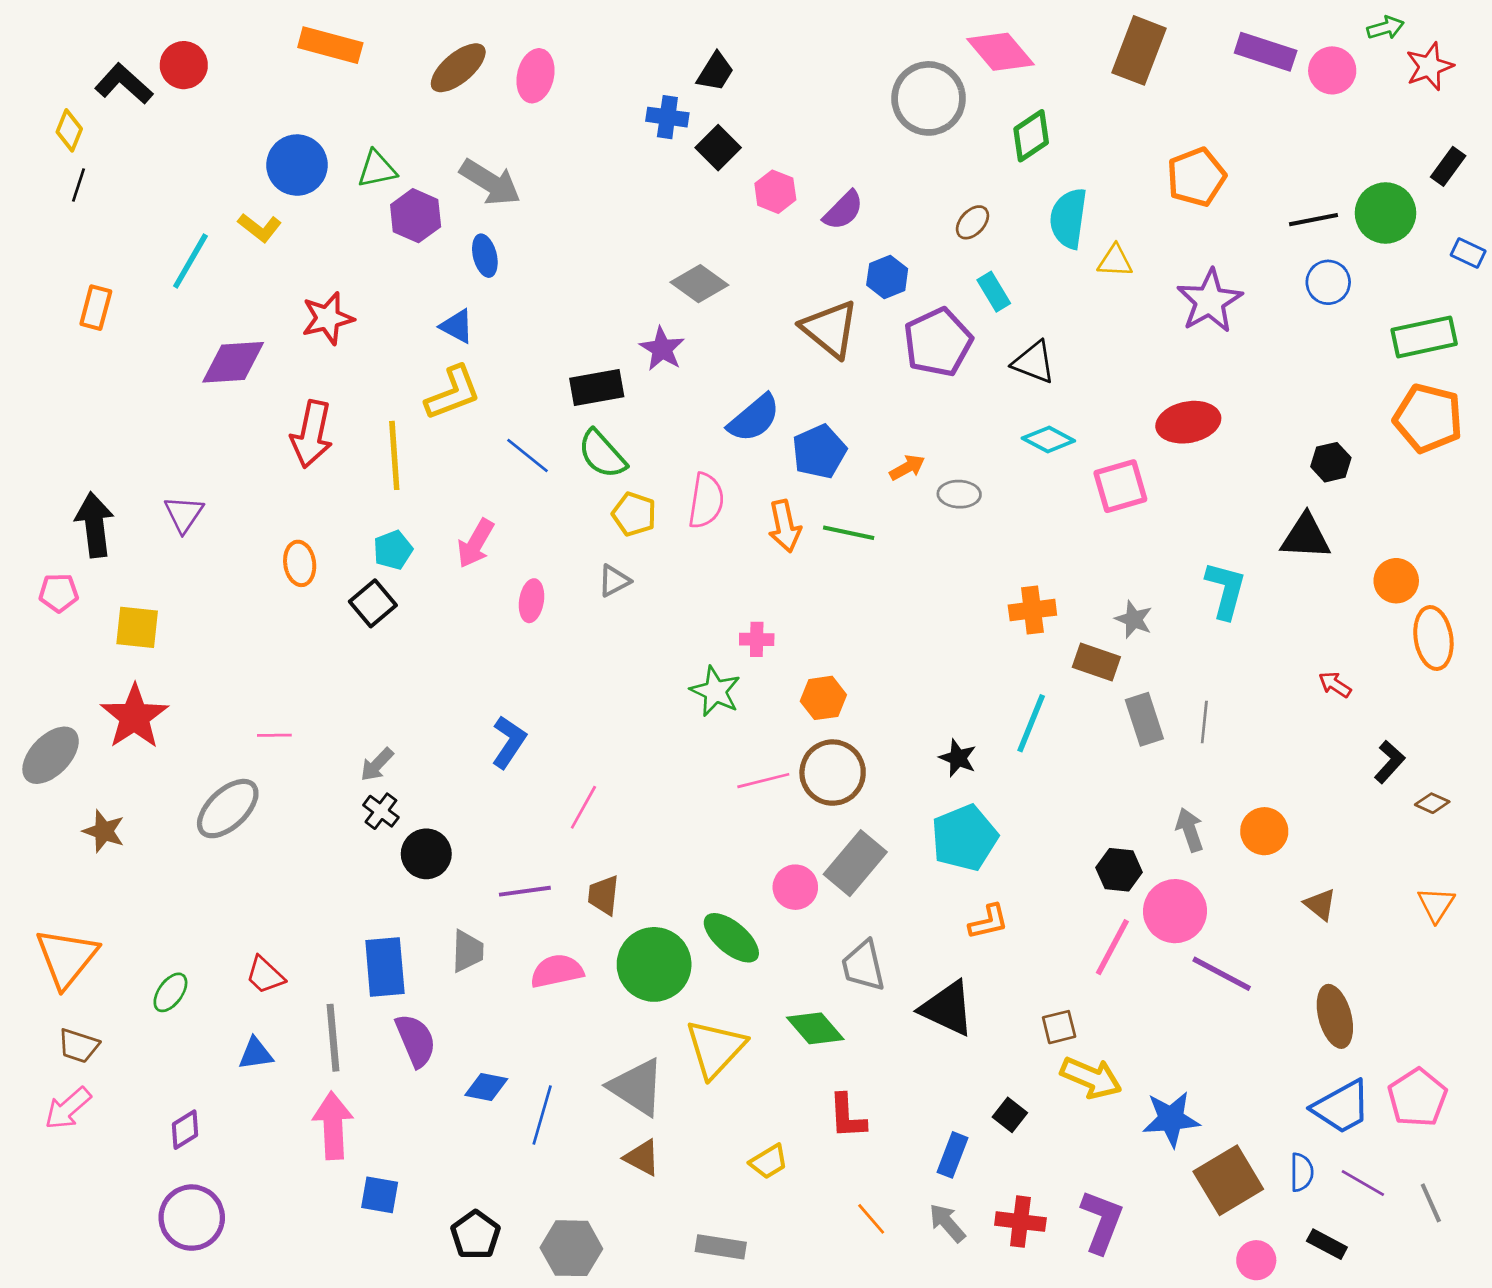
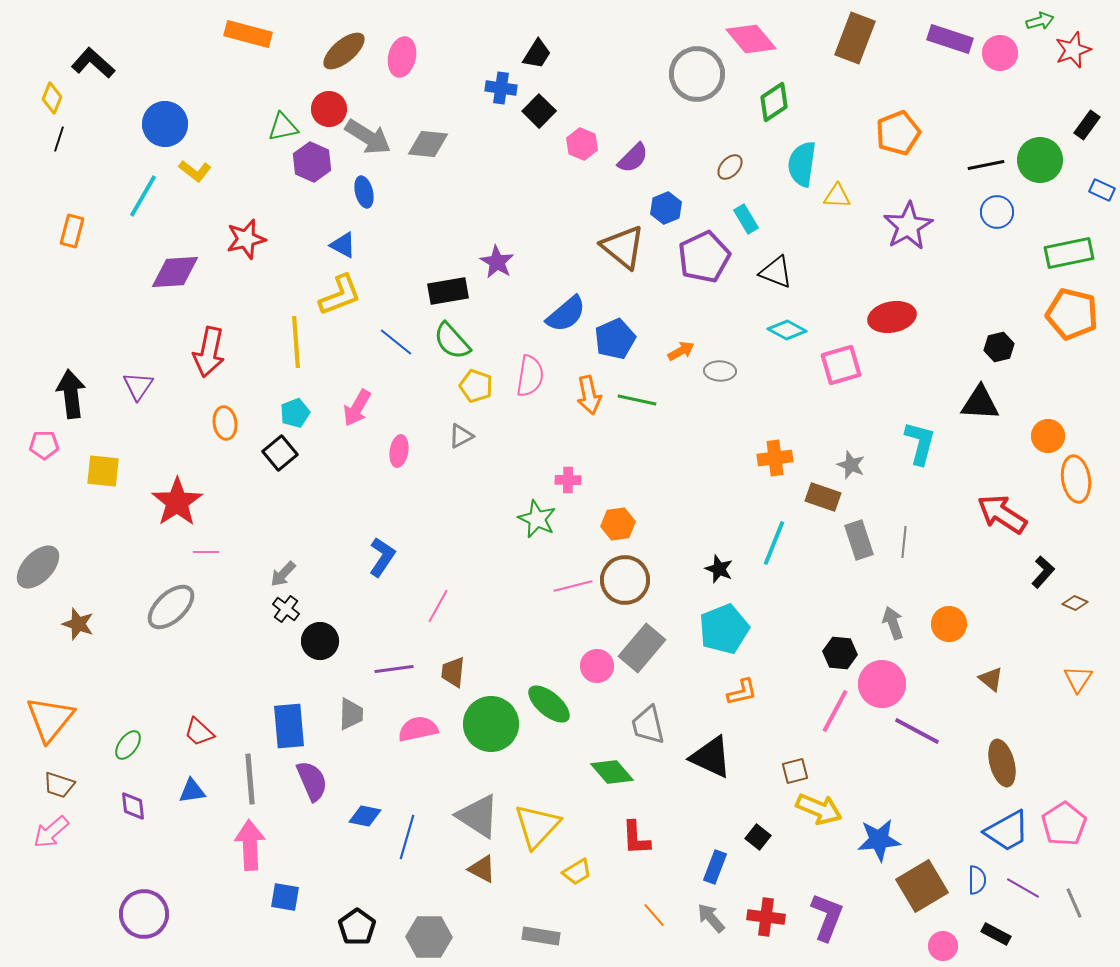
red circle: (184, 65) -> (329, 109), moved
blue circle: (297, 165) -> (165, 124), moved
gray diamond: (699, 284) -> (428, 144), moved, turned -30
red arrow: (312, 434) -> (209, 352), moved
red arrow: (1335, 685) -> (1002, 514), size x2.0
red star: (134, 717) -> (177, 502), moved
yellow triangle: (715, 1048) -> (537, 826), moved
purple diamond: (185, 1130) -> (133, 806), moved, turned -64

